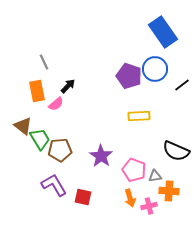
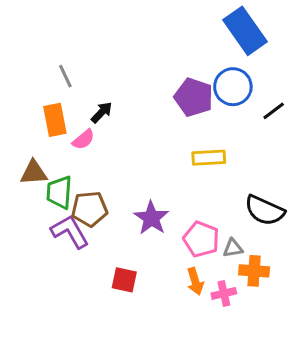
brown triangle: (23, 126) -> (34, 173), turned -42
green trapezoid: (40, 139) -> (59, 192), turned -145
purple L-shape: (54, 185) -> (70, 232), moved

